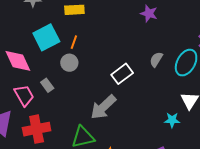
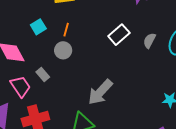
cyan square: (46, 37) -> (38, 27), size x0.6
white rectangle: (122, 74) -> (119, 35), moved

